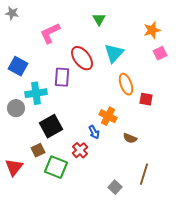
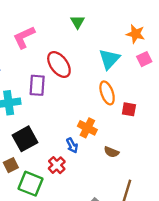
orange star: (152, 30) -> (135, 34), turned 30
cyan triangle: (114, 53) -> (109, 59), moved

